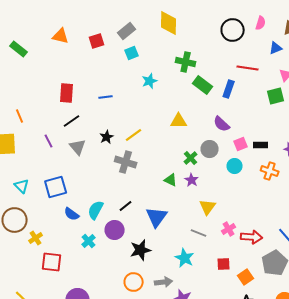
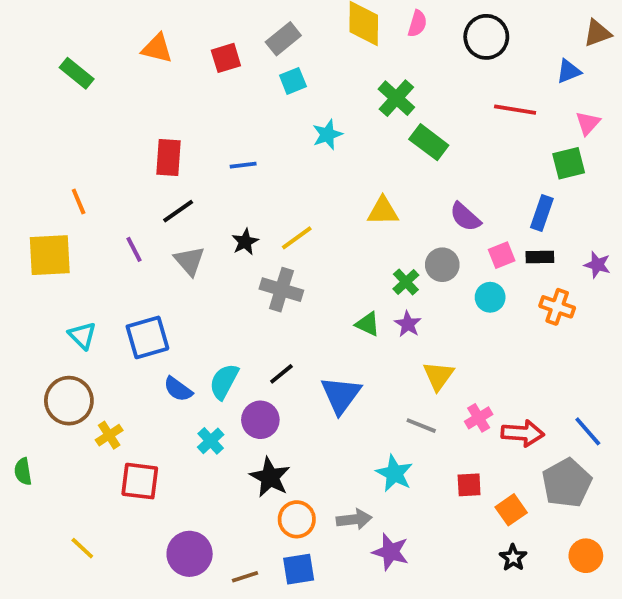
pink semicircle: (261, 23) -> (417, 23), moved
green cross: (186, 62) -> (396, 98), turned 30
blue rectangle: (229, 89) -> (542, 213), moved
black star: (141, 250) -> (270, 477), moved, turned -30

